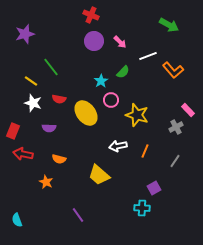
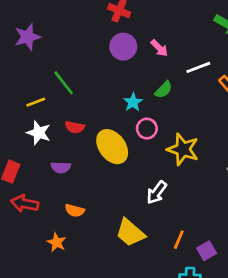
yellow line: (31, 81) -> (36, 102), turned -56
white arrow: (118, 146) -> (157, 192), turned -42
orange line: (145, 151) -> (179, 240), moved

